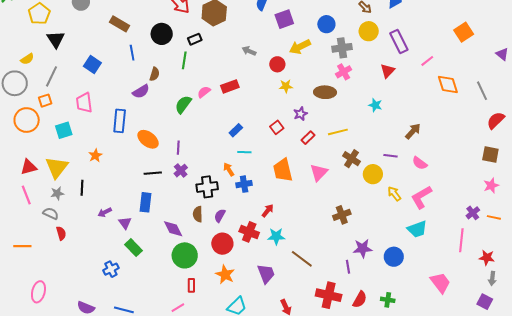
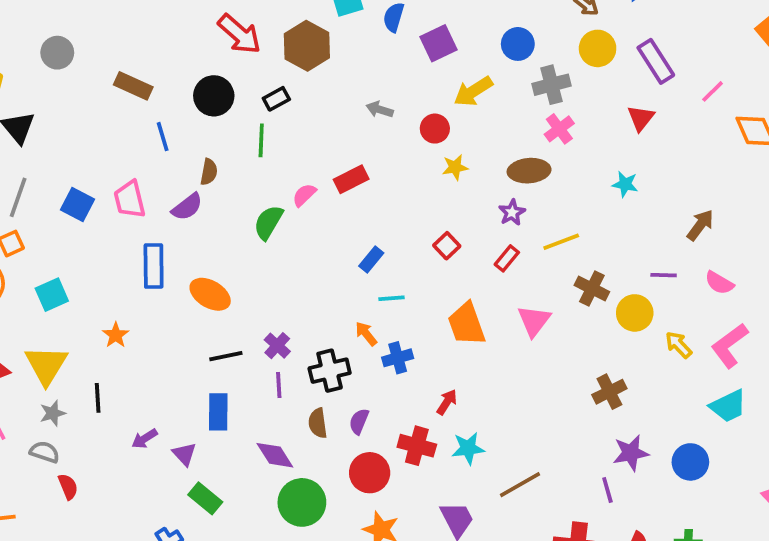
blue square: (92, 64) -> (77, 204), moved
pink trapezoid: (84, 103) -> (130, 199), moved
purple star: (300, 114) -> (512, 212), moved
purple line: (178, 148) -> (279, 385), moved
brown cross: (342, 215) -> (609, 392), moved
brown line: (302, 259) -> (520, 485), turned -60

